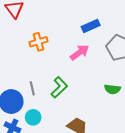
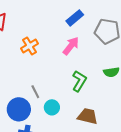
green L-shape: (59, 87) -> (79, 81), moved
cyan circle: (33, 117) -> (52, 107), moved

